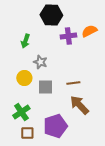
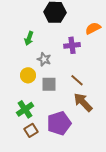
purple cross: (68, 36) -> (72, 45), moved
brown line: (73, 83) -> (77, 80), turned 48
brown square: (27, 133) -> (31, 130), turned -32

